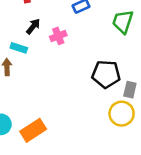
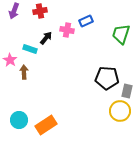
pink cross: (58, 36) -> (67, 30), moved, turned 32
cyan rectangle: (19, 48) -> (30, 49), moved

